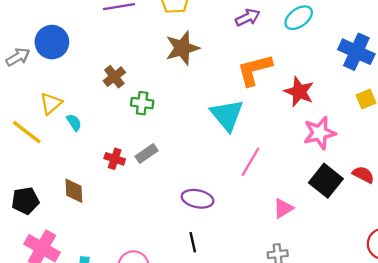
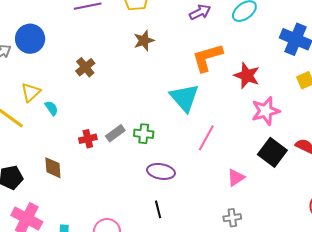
brown star: (182, 48) -> (144, 41), size x0.7
green cross: (142, 103) -> (144, 134), moved
red cross: (115, 159) -> (88, 139), turned -30

